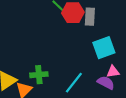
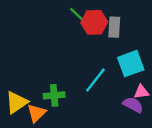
cyan line: (74, 83) -> (95, 80), moved

